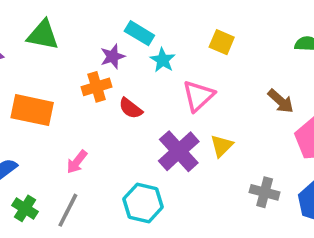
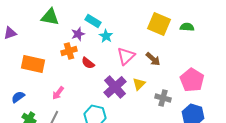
green triangle: (43, 35) -> (50, 17), moved
yellow square: (222, 42) -> (159, 24), moved, size x1.6
brown arrow: (281, 101) -> (153, 59), moved
gray cross: (265, 192) -> (163, 98), moved

